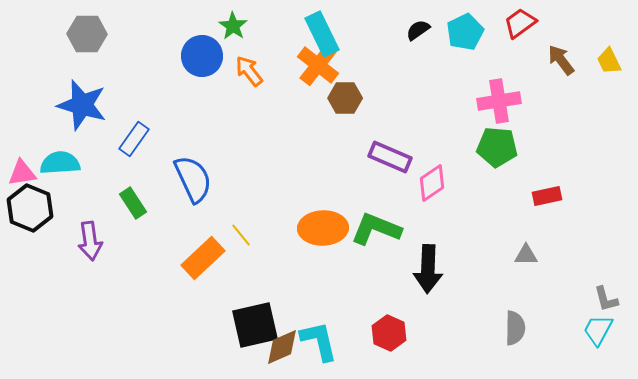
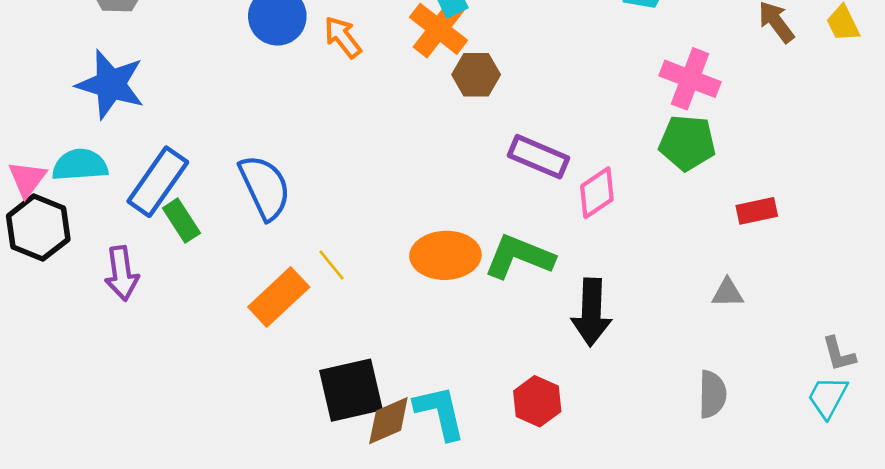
pink cross: (499, 101) -> (690, 79), turned 30
blue rectangle: (134, 139) -> (158, 182), moved, size x1.4
pink triangle: (22, 173) -> (27, 179), turned -44

